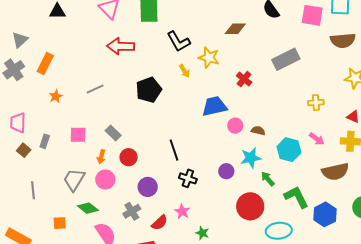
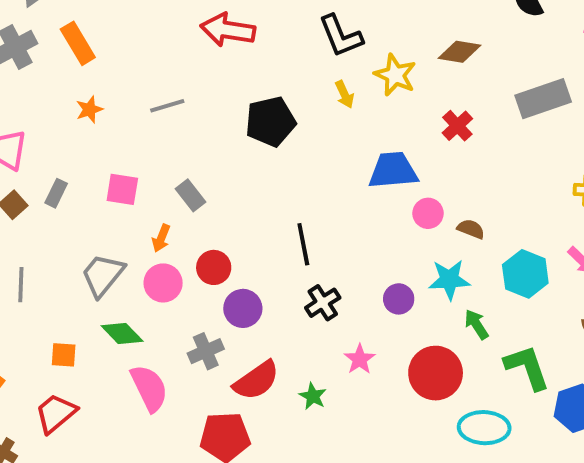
brown diamond: (235, 29) -> (459, 52), moved
orange rectangle: (45, 64) -> (78, 43), turned -65
red circle: (129, 157) -> (214, 267), moved
black cross: (188, 178) -> (323, 303), turned 30
pink star: (182, 211) -> (360, 359), moved
red semicircle: (160, 223) -> (256, 380), size x1.4
green star: (202, 233) -> (313, 396), moved

